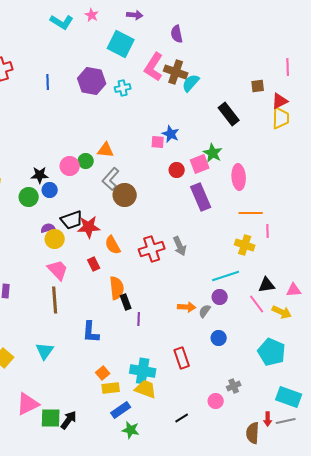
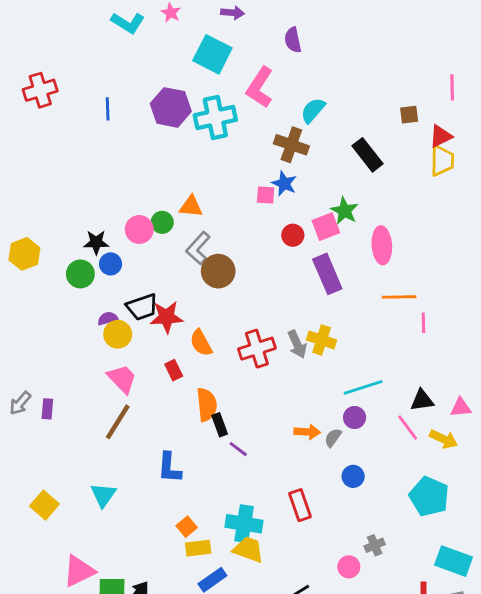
brown cross: (176, 72) -> (291, 145), moved
cyan cross: (123, 88) -> (215, 118), size x1.8
yellow cross: (245, 245) -> (322, 340), moved
brown line: (55, 300) -> (118, 422), turned 36
purple line: (139, 319) -> (238, 449), turned -56

